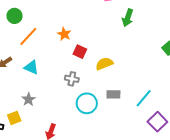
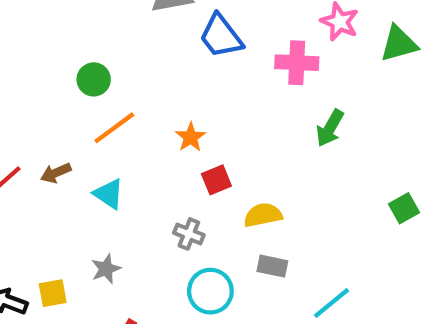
red square: (80, 52) -> (216, 180), turned 32
gray rectangle: (113, 94) -> (272, 266), moved
gray star: (29, 99) -> (106, 269), moved

